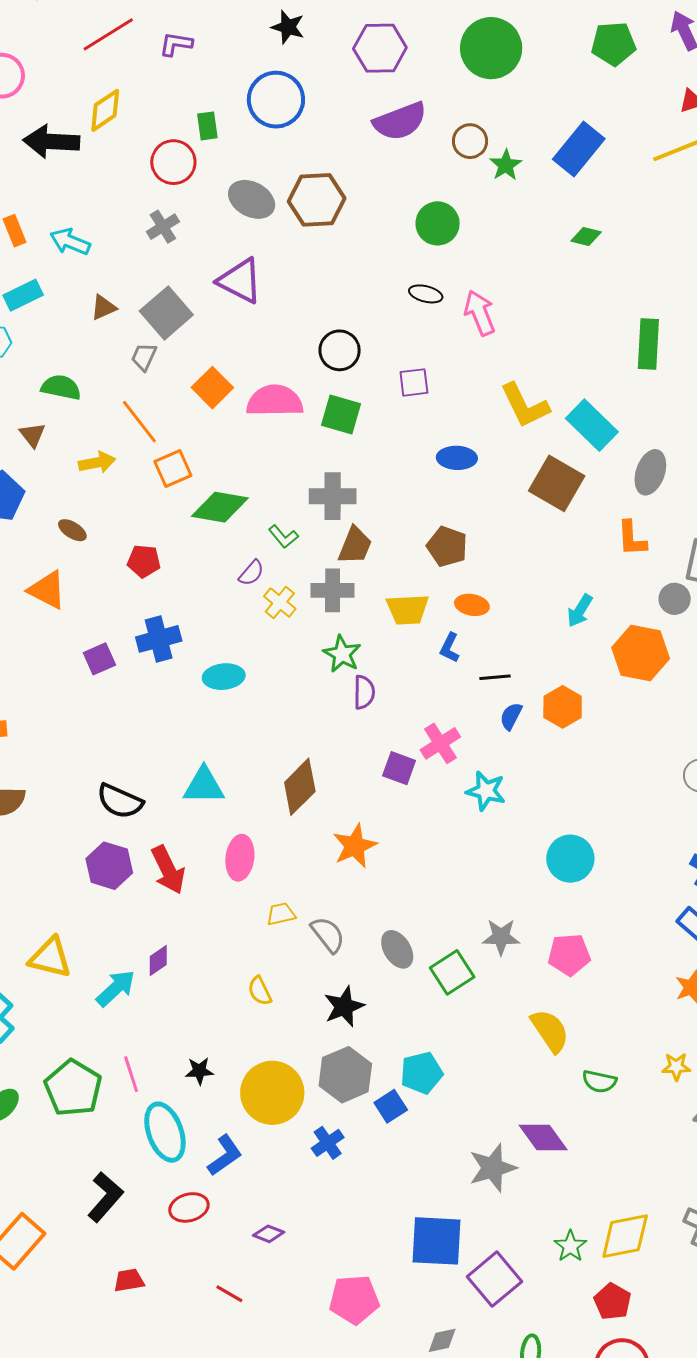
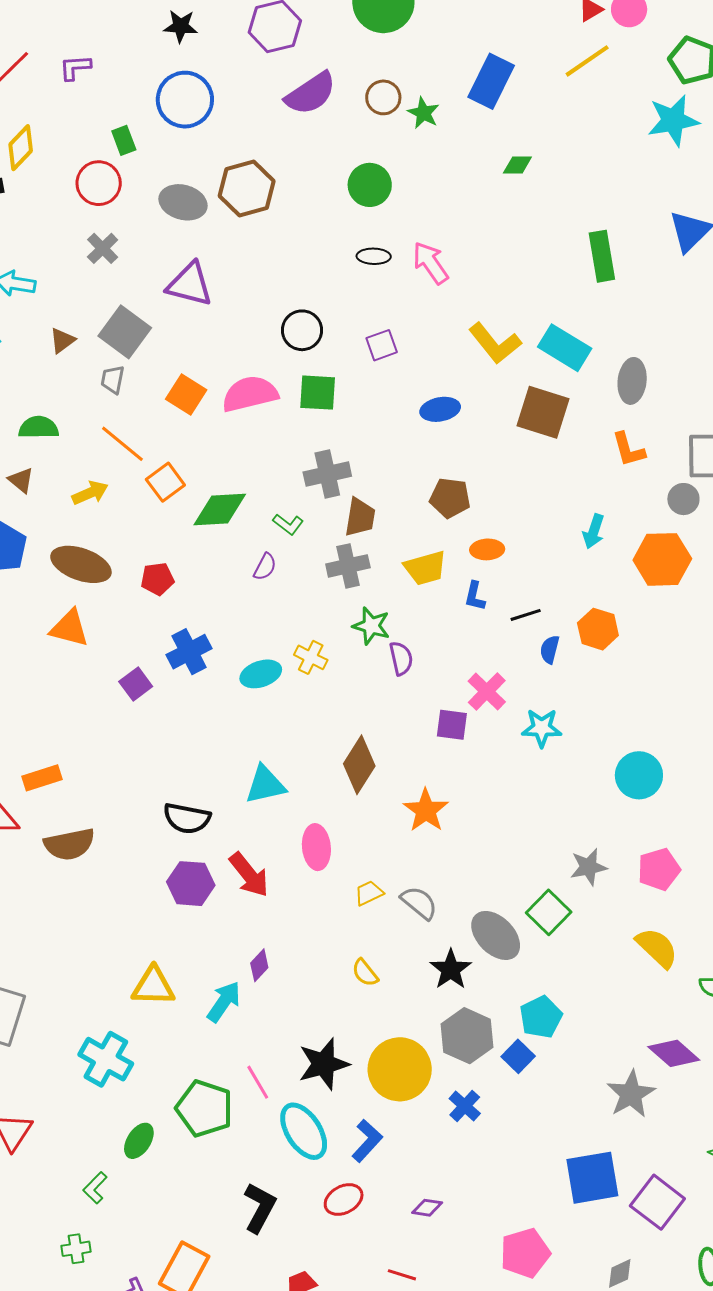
brown ellipse: (72, 530) -> (81, 564), size x2.0
yellow cross: (280, 602) -> (311, 657), moved
gray ellipse: (397, 949) -> (496, 935), moved, size x1.4
black star: (199, 1071) -> (324, 1064), size x1.8

